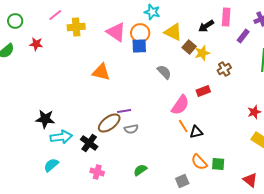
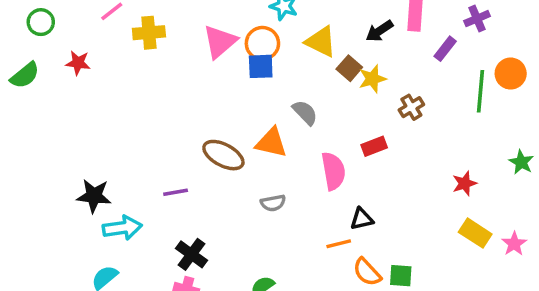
pink triangle: (116, 32) -> (220, 42), turned 45
orange triangle: (101, 72) -> (271, 143), moved
pink semicircle: (180, 105) -> (333, 171), turned -45
purple line: (124, 111) -> (176, 192), moved
brown ellipse: (109, 123) -> (223, 155), moved, turned 65
orange line: (183, 126) -> (339, 244), moved, turned -72
gray semicircle: (131, 129) -> (273, 203), moved
black cross: (89, 143) -> (192, 254), moved

